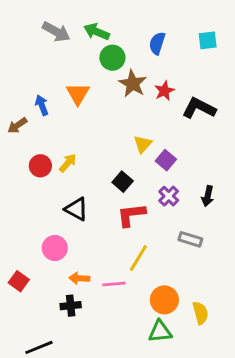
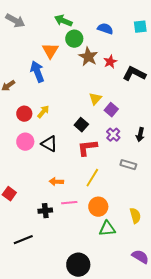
gray arrow: (56, 32) -> (15, 21), moved
blue semicircle: (157, 43) -> (105, 29), turned 91
orange triangle: (78, 94) -> (50, 51), moved
blue arrow: (42, 105) -> (37, 72), moved, size x1.5
pink circle: (55, 248) -> (25, 142), moved
orange arrow: (79, 278) -> (56, 182), moved
pink line: (114, 284) -> (69, 203), moved
orange circle: (164, 300) -> (98, 207), moved

